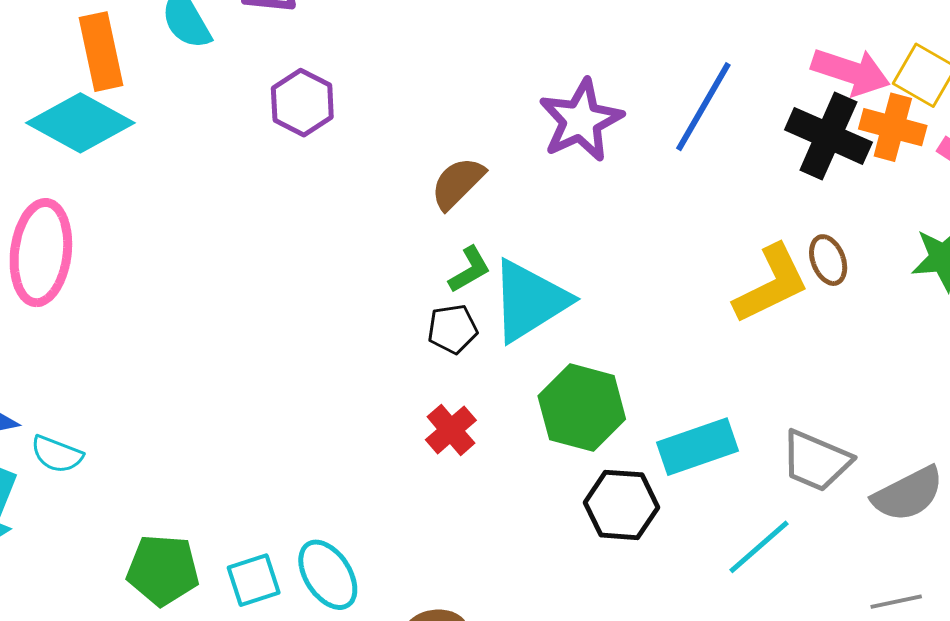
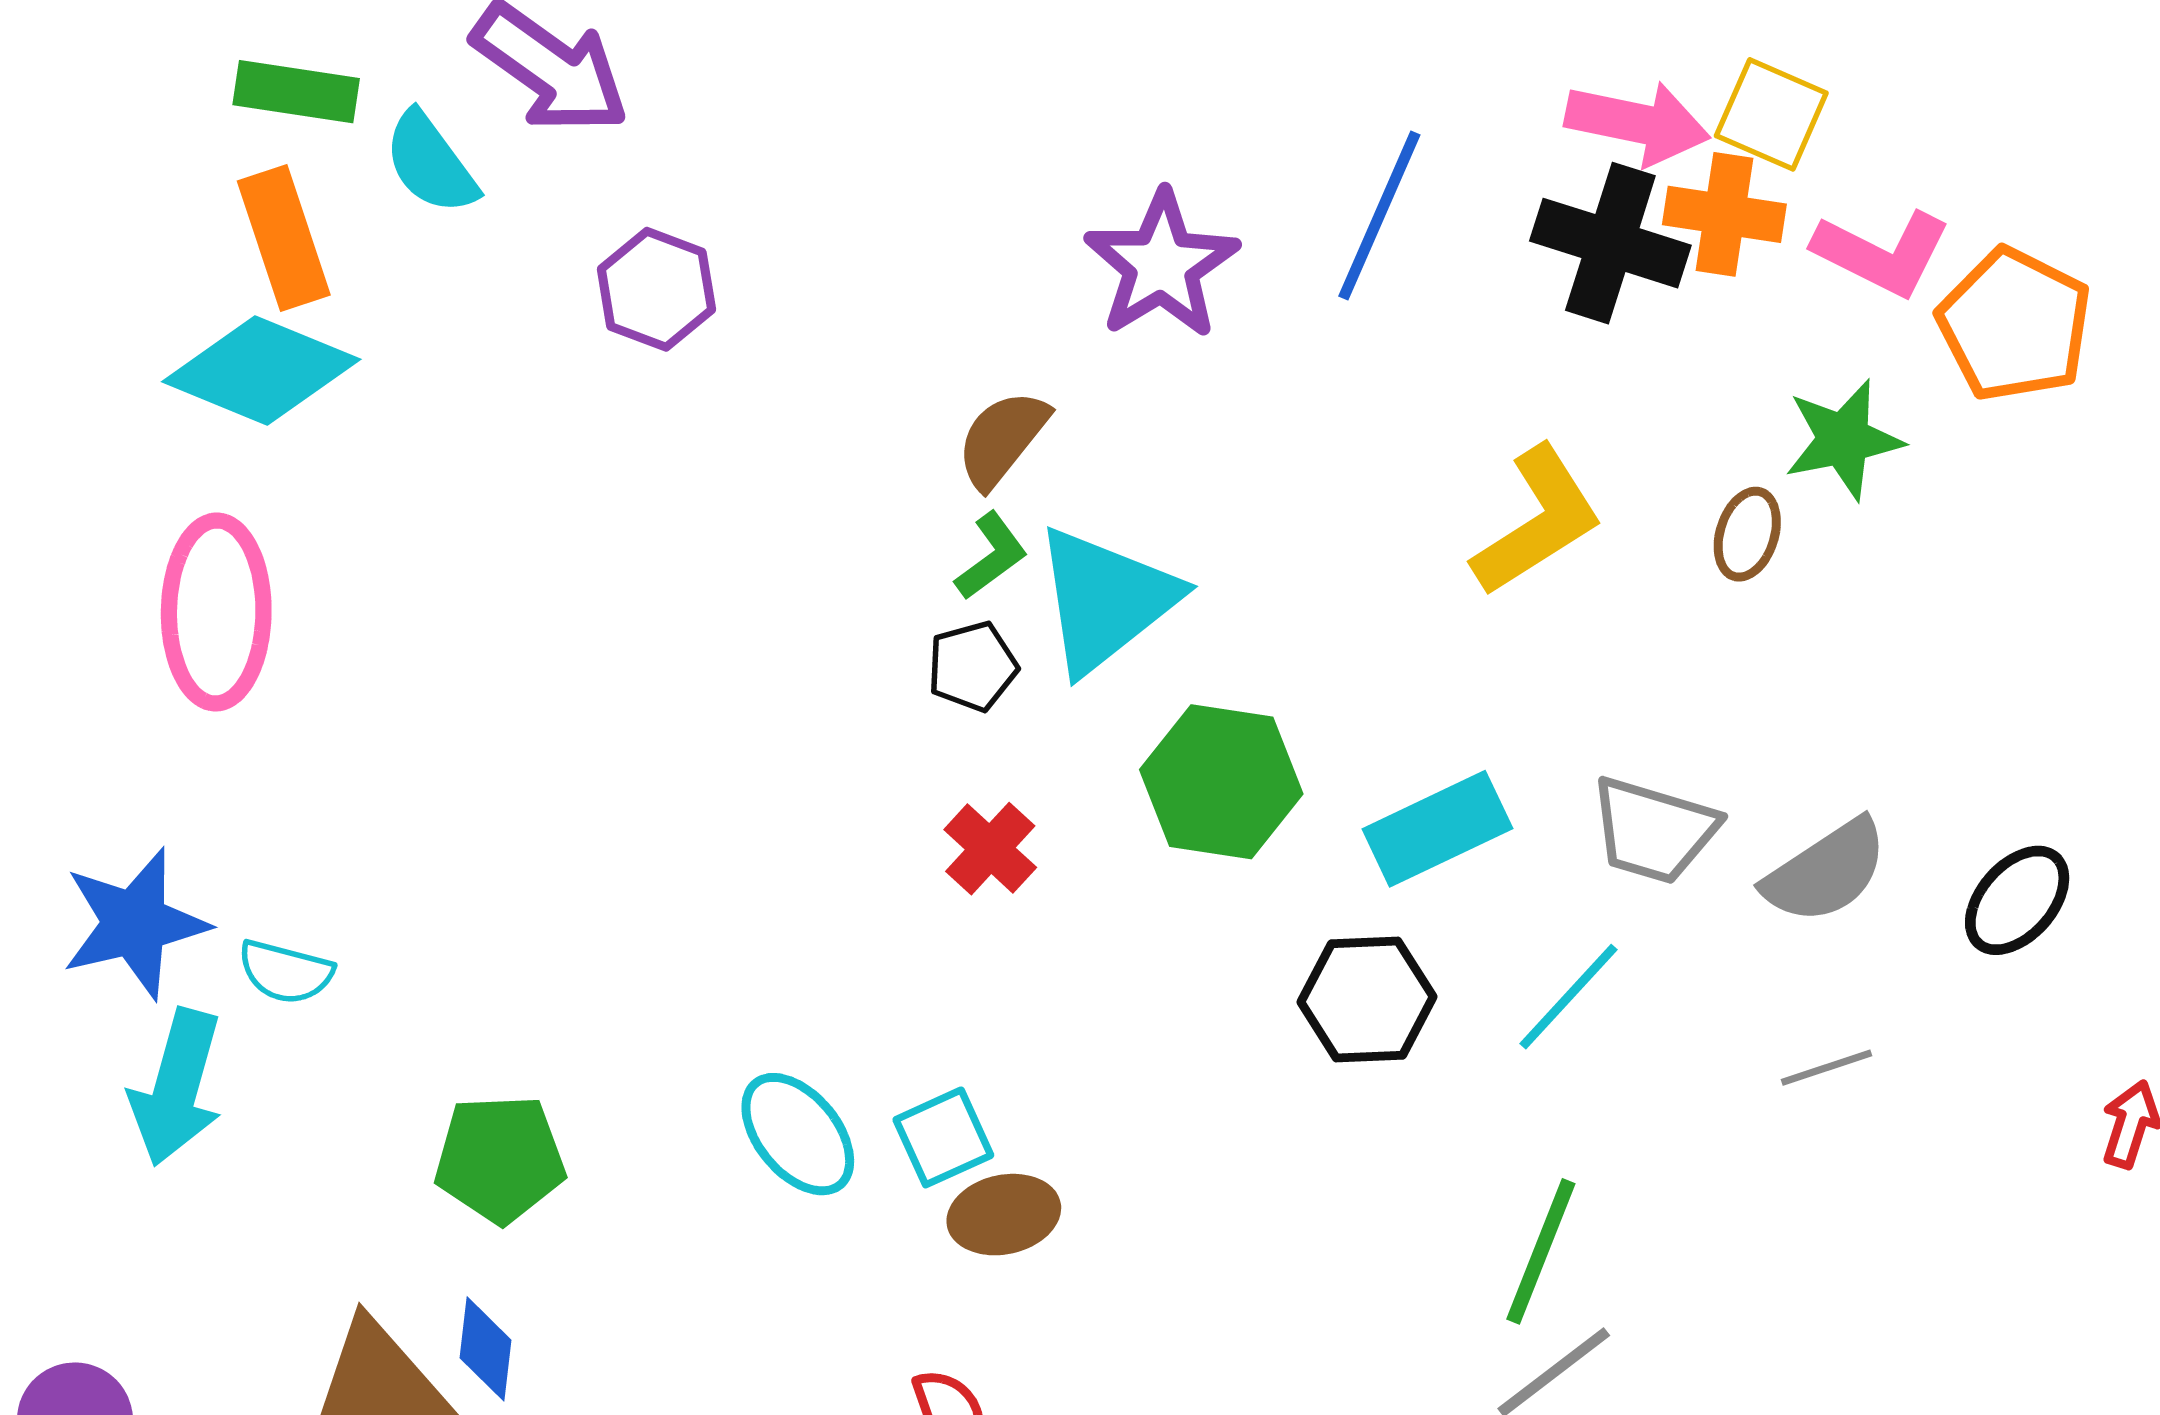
brown semicircle: (458, 183) -> (1002, 439), moved
brown ellipse: (828, 260) -> (1747, 534), moved, turned 45
black hexagon: (621, 505) -> (1367, 999), moved
cyan square: (254, 580) -> (943, 1137), moved

